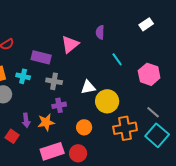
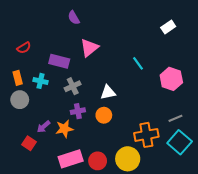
purple semicircle: (100, 32) -> (74, 18), moved, turned -32
gray cross: (54, 81) -> (73, 86), turned -35
yellow circle: (107, 101) -> (128, 159), moved
gray line: (153, 112) -> (175, 118), turned -64
purple arrow: (26, 120) -> (44, 127), turned 56
orange circle: (84, 127) -> (104, 115), moved

